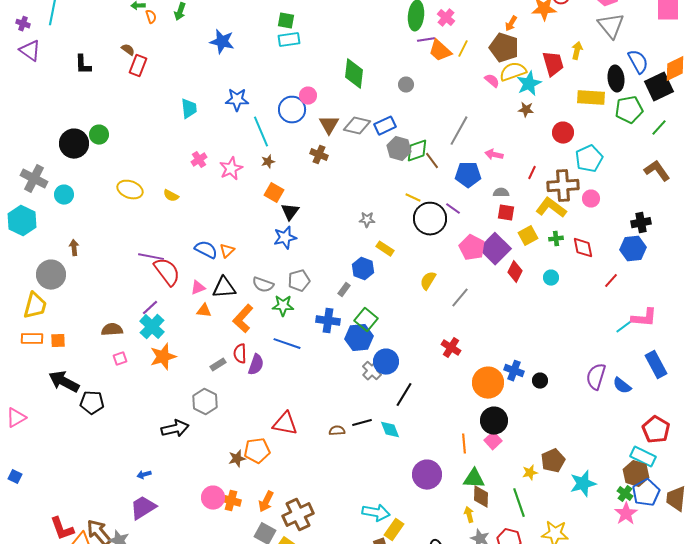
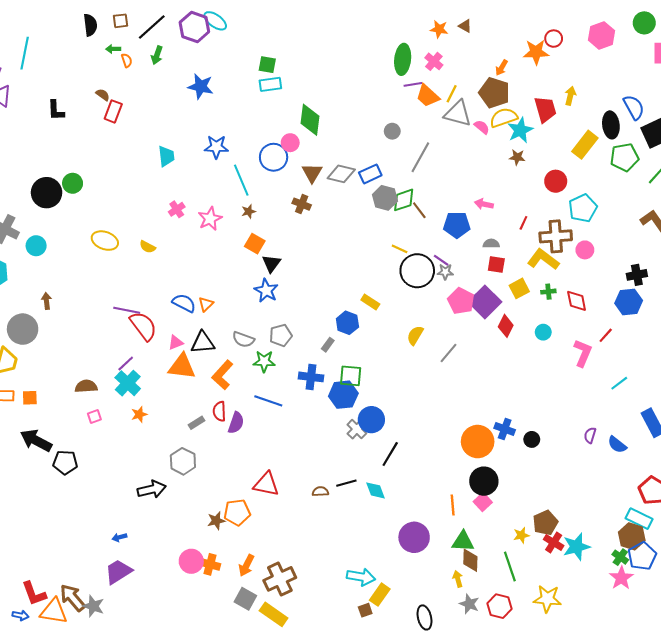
gray triangle: (611, 26) -> (458, 113), moved, turned -36
green diamond: (354, 74) -> (310, 120), moved
yellow rectangle: (591, 98) -> (585, 145), turned -56
gray line: (459, 131) -> (420, 157), moved
gray star: (367, 220) -> (445, 272), moved
blue star: (285, 238) -> (266, 291), turned -30
orange triangle: (204, 311) -> (182, 367), size x1.8
pink L-shape: (644, 318) -> (583, 353), moved, turned -72
green square: (366, 320) -> (351, 376), turned -35
red cross: (451, 348) -> (554, 543), moved
orange star: (163, 357) -> (139, 414), size x0.6
purple semicircle: (596, 377) -> (590, 435), size x0.6

